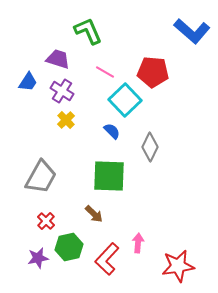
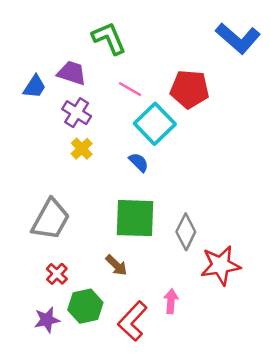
blue trapezoid: (28, 82) -> (35, 87), moved
gray diamond: (150, 147) -> (186, 232), moved
red star: (178, 266) -> (221, 265), moved

